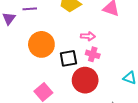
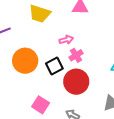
pink cross: (93, 54) -> (76, 55), turned -32

